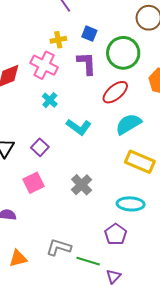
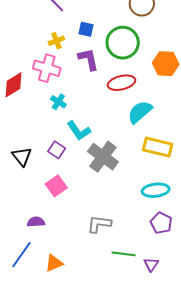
red ellipse: (115, 92) -> (122, 83), turned 36
cyan L-shape: (79, 127) -> (79, 131), moved, turned 30
gray cross: (82, 185) -> (103, 157), moved, size x1.4
purple pentagon: (116, 234) -> (161, 223), moved
gray L-shape: (59, 247) -> (99, 224), moved

